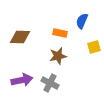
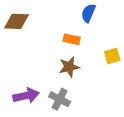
blue semicircle: (82, 21) -> (88, 13), moved
brown diamond: (20, 37) -> (17, 21), moved

